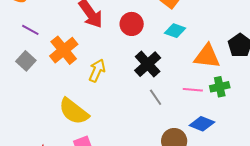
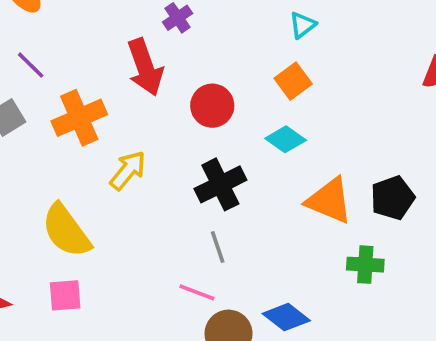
green cross: (220, 87) -> (365, 265), moved
pink line: (193, 90) -> (197, 292), moved

